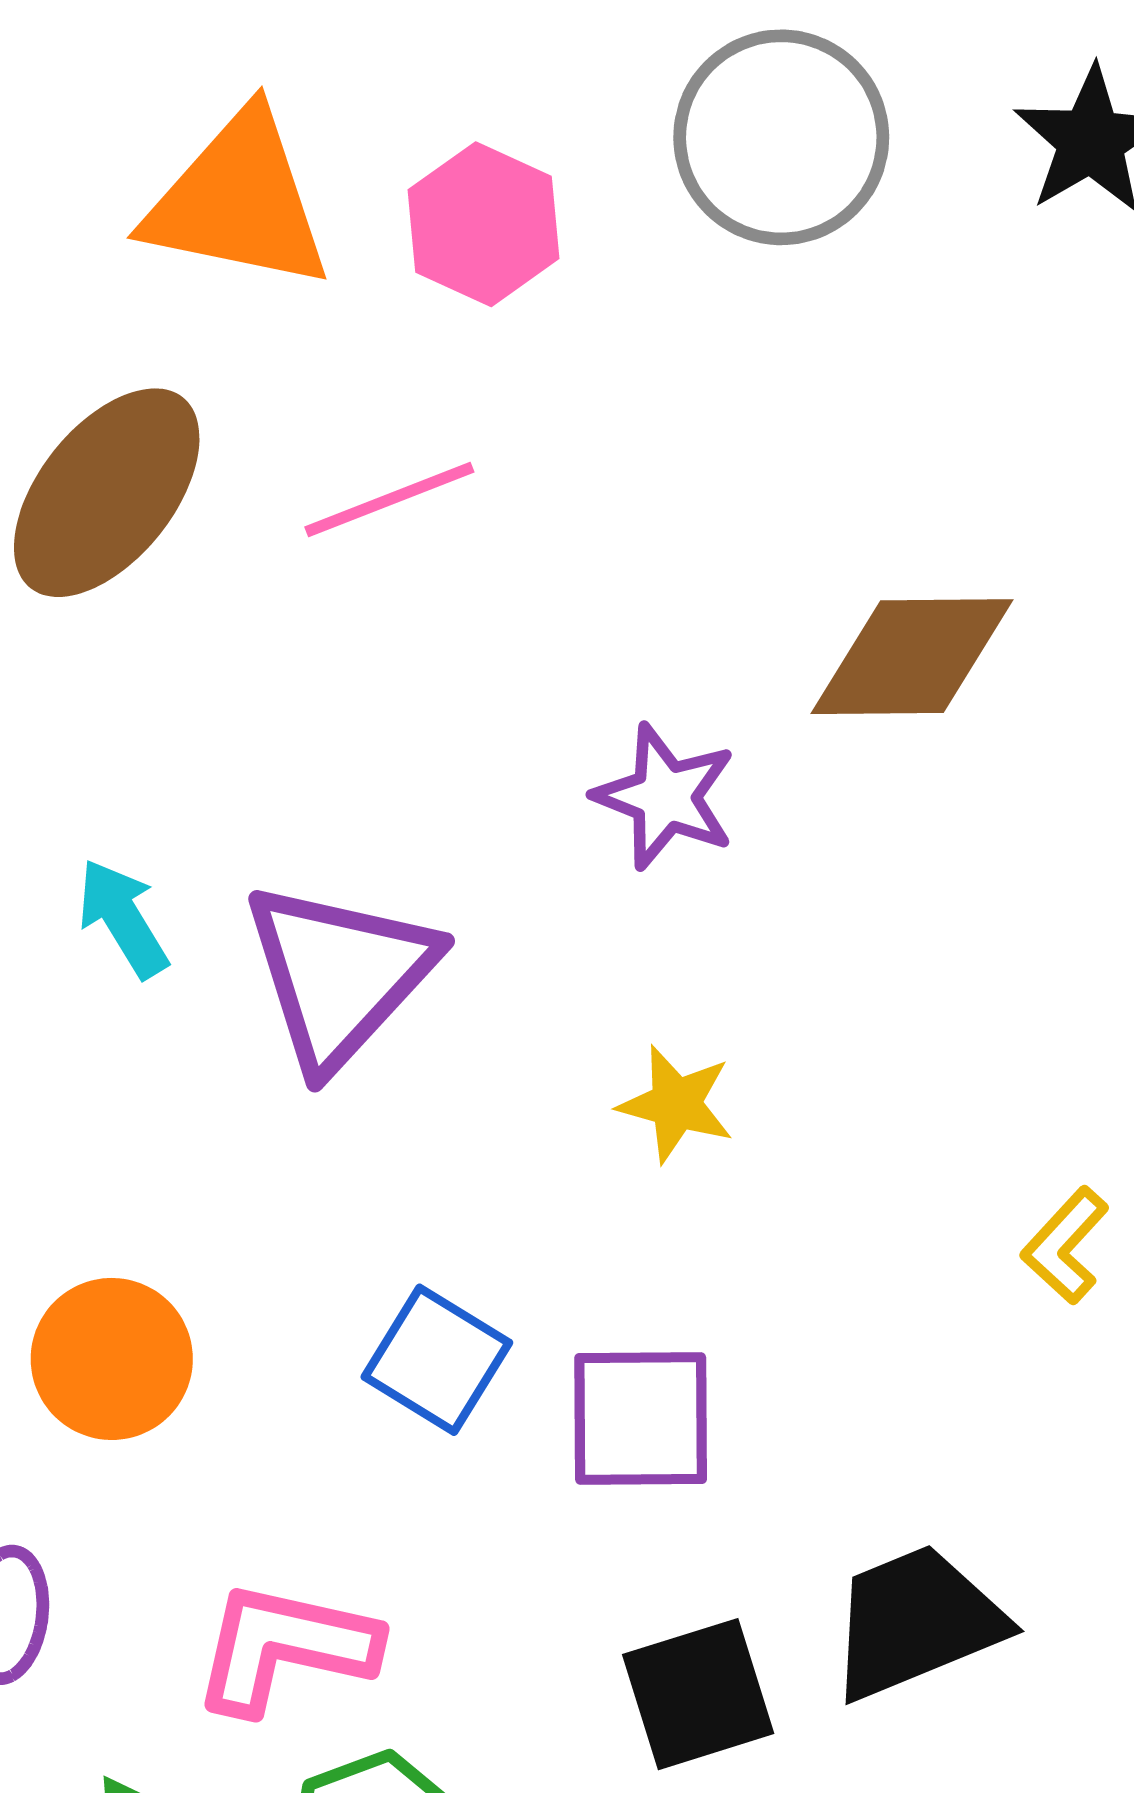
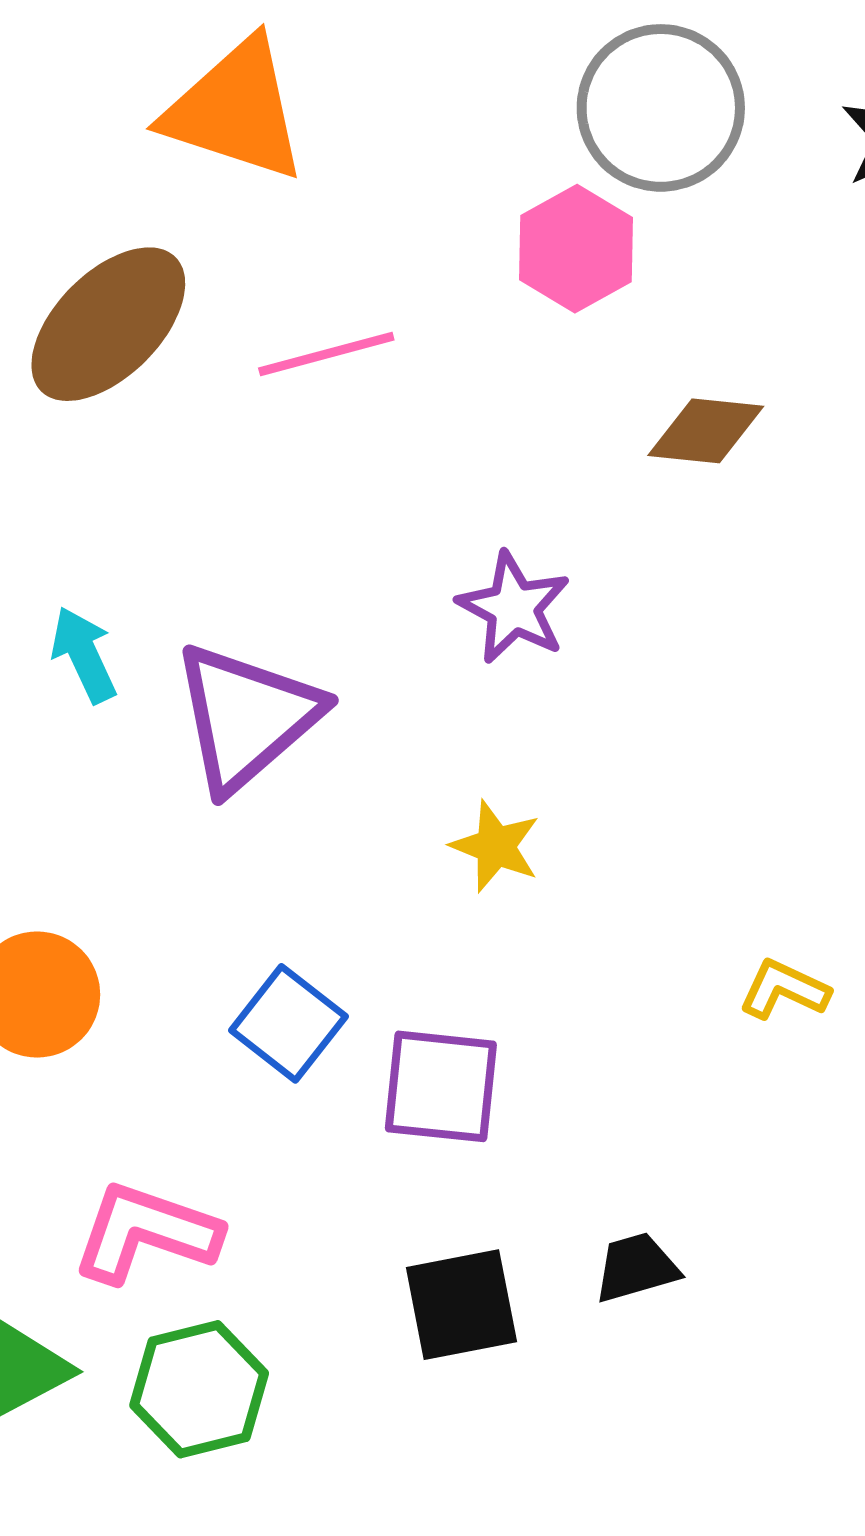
pink hexagon: (483, 224) -> (576, 249), moved
brown diamond: (912, 657) -> (706, 431), moved, size x0.7
yellow L-shape: (1065, 1246) -> (784, 990), turned 66
black trapezoid: (916, 1622) -> (636, 1268), size x0.6

